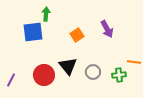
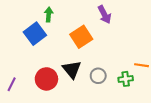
purple arrow: (107, 29) -> (105, 15), moved
blue square: (33, 32) -> (35, 34), turned -30
orange square: (77, 35) -> (81, 37), size x1.5

